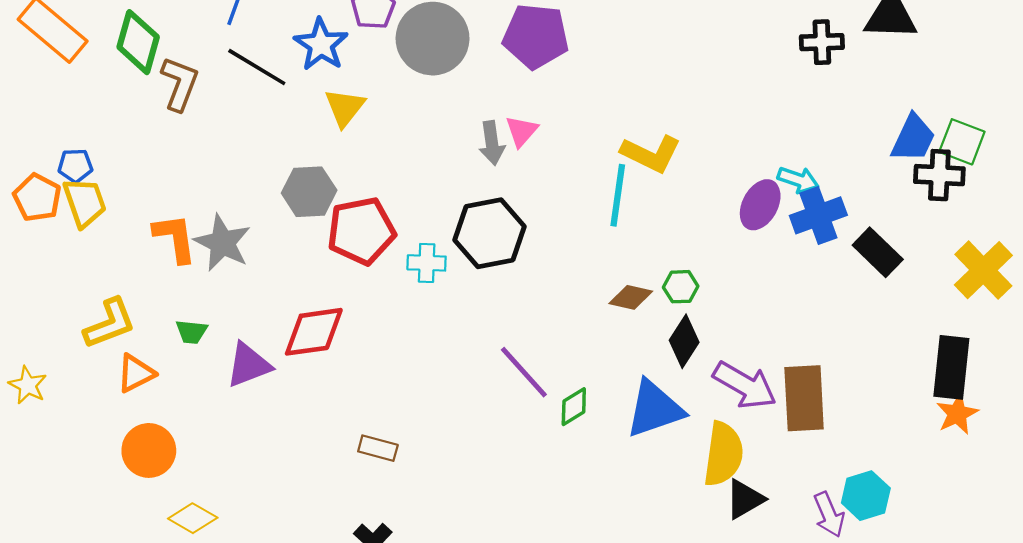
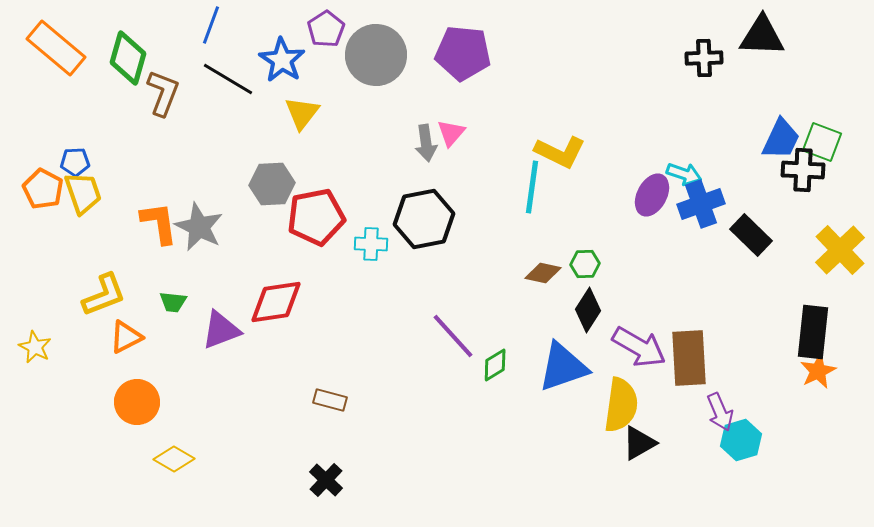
purple arrow: (829, 515) -> (720, 412), moved

